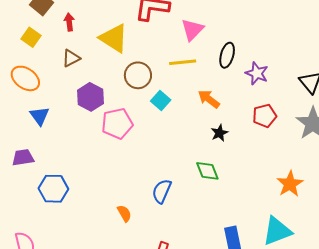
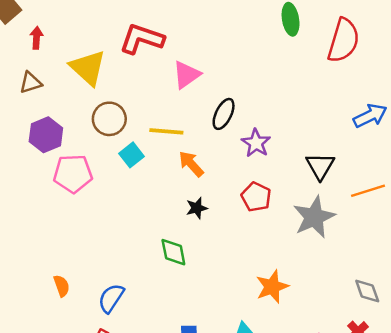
yellow line: (183, 62) -> (166, 131), moved
red pentagon: (265, 116) -> (256, 197), turned 30
blue semicircle: (162, 191) -> (111, 298), moved

